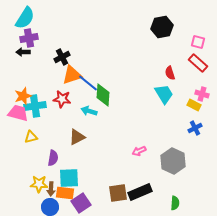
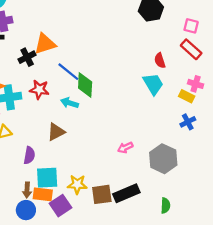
black cross: (62, 57) -> (27, 57), moved
orange triangle: (72, 75) -> (45, 44), moved
yellow star: (39, 184) -> (77, 184), moved

